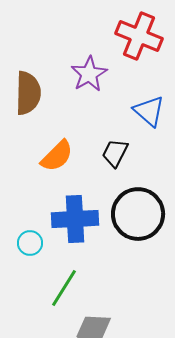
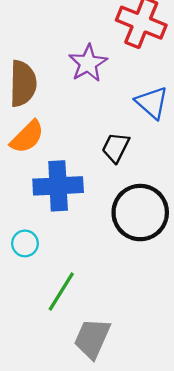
orange semicircle: (57, 156) -> (27, 137), moved
blue cross: (75, 219) -> (58, 186), moved

